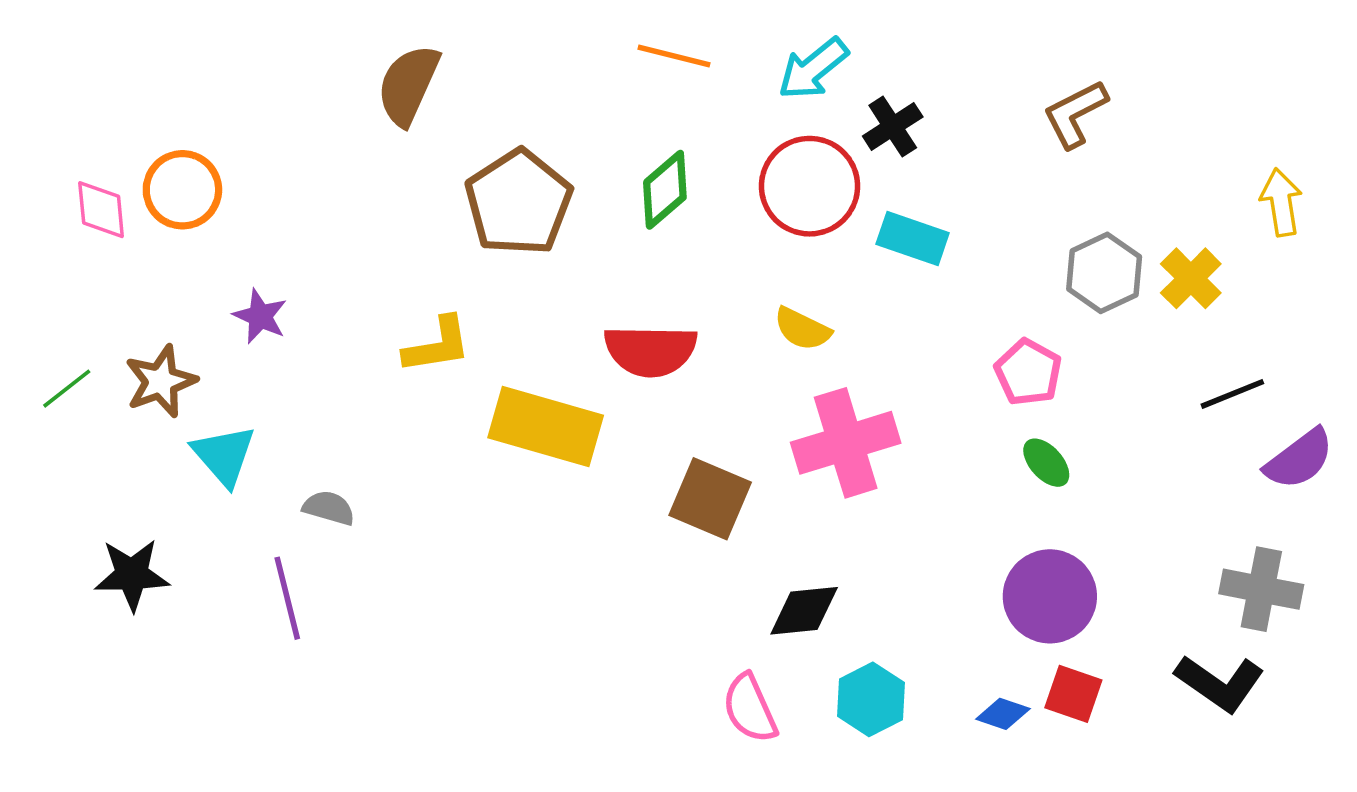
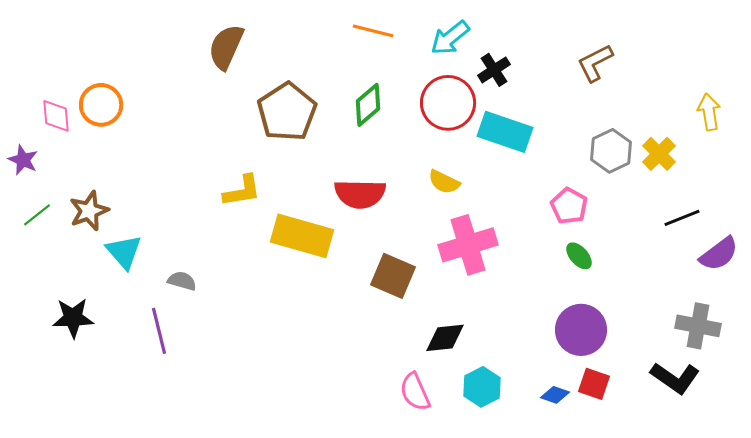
cyan rectangle: (913, 239) -> (505, 132), size x1.4
purple star: (260, 316) -> (23, 160), moved

